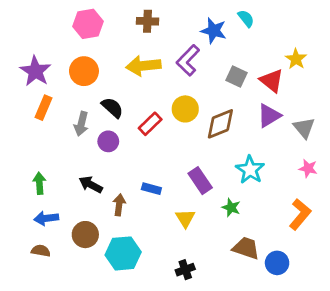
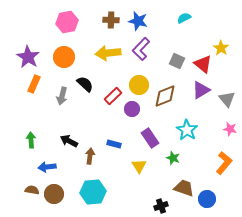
cyan semicircle: (246, 18) -> (184, 18), turned -80
blue star: (214, 31) -> (138, 21), moved
purple circle: (108, 141) -> (132, 109), moved
blue arrow: (46, 218) -> (47, 167), moved
brown circle: (85, 235) -> (54, 194), moved
black cross: (185, 270) -> (161, 206), moved

